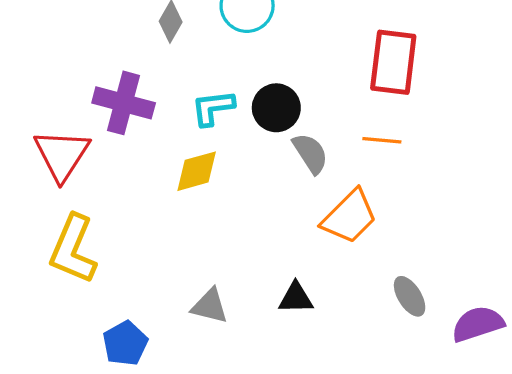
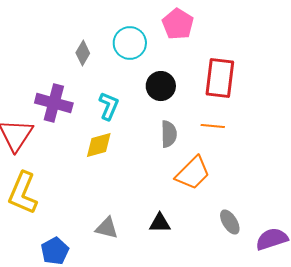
cyan L-shape: (213, 108) -> (109, 106), turned 120
black circle: (276, 108) -> (161, 86), moved
gray semicircle: (310, 153) -> (169, 134), turned 32

